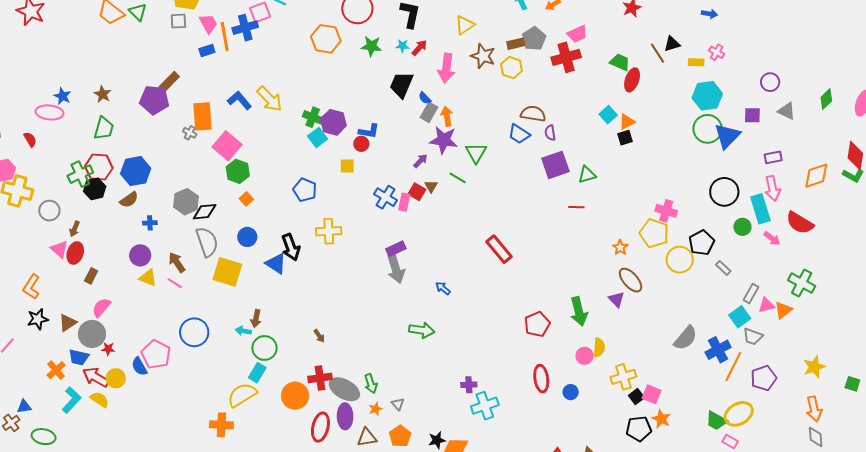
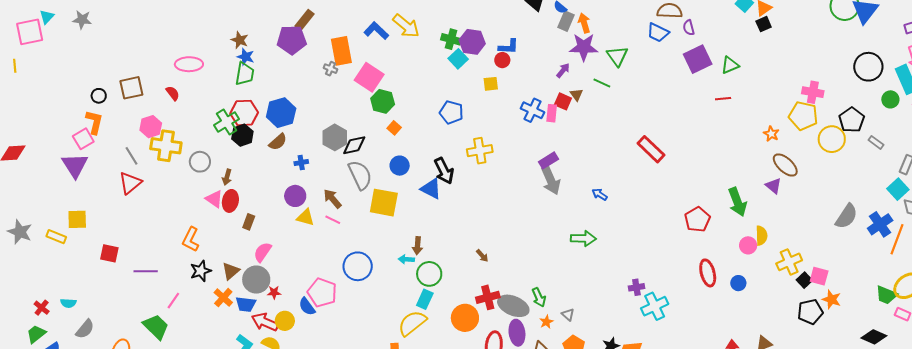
blue star: (62, 96) -> (246, 57), moved
orange cross: (56, 370) -> (223, 298), moved

